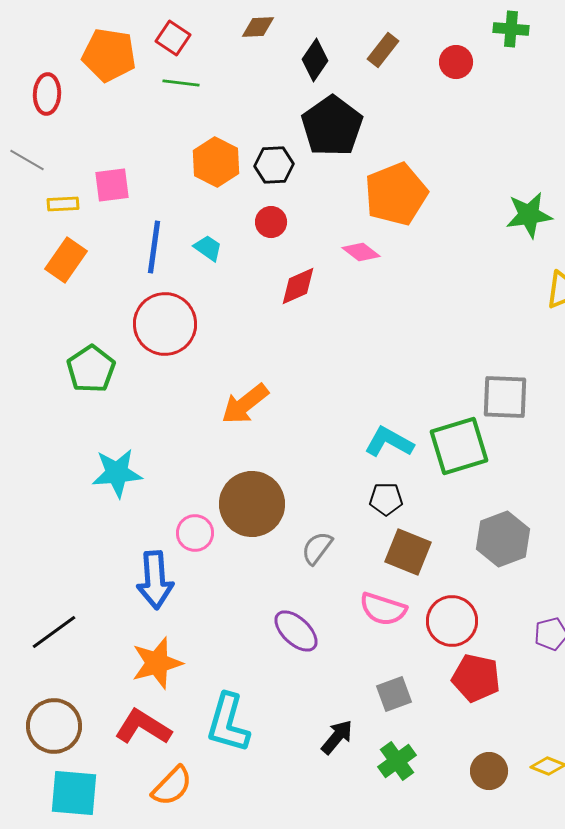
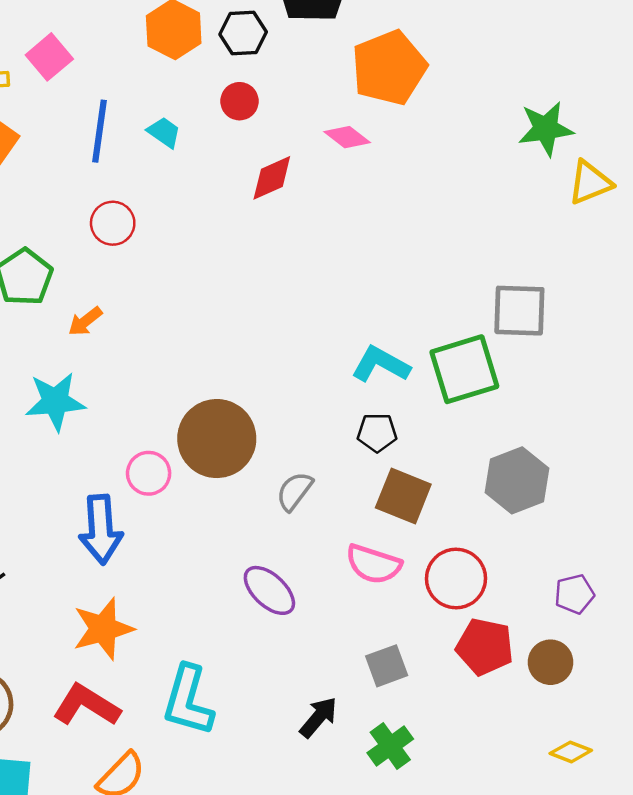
pink square: (112, 185) -> (49, 57), turned -33
green star: (529, 215) -> (546, 129), moved
red circle: (165, 324) -> (113, 223), size x0.6
orange arrow: (245, 404) -> (85, 321), moved, size x0.6
brown circle: (489, 771) -> (551, 662), moved

